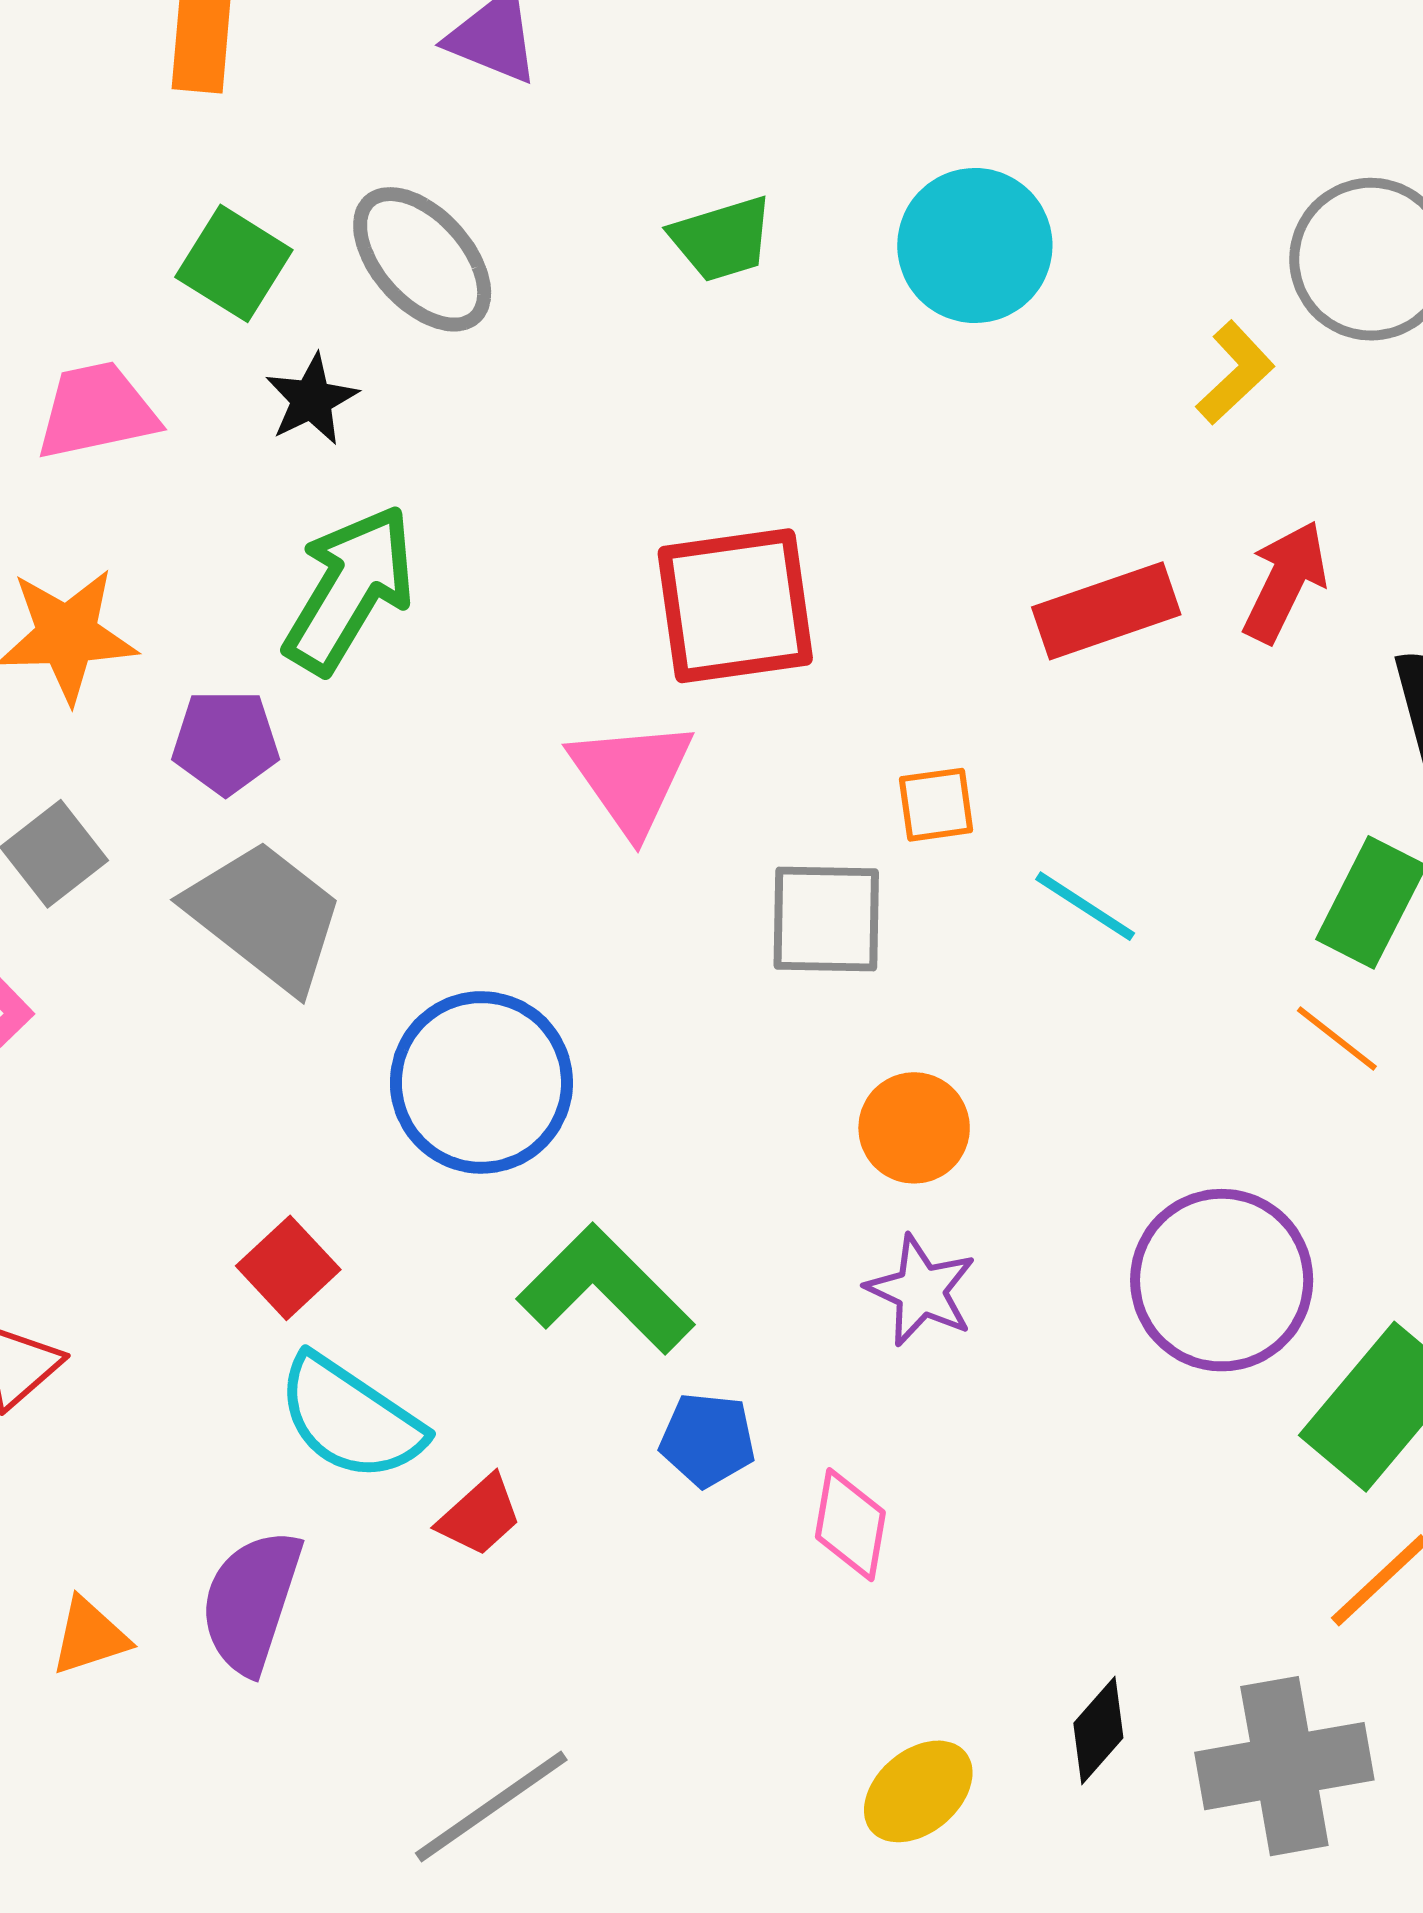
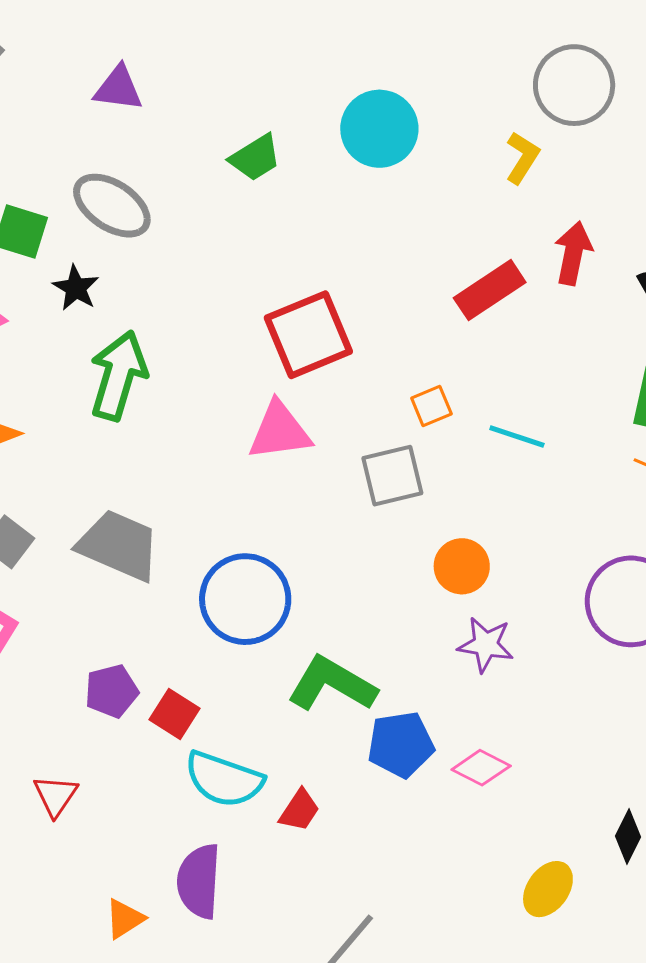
purple pentagon: (226, 742) -> (111, 691), moved
pink triangle: (631, 777) -> (279, 431), turned -48
blue pentagon: (708, 1440) -> (401, 744), size x1.4
pink diamond: (850, 1525) -> (481, 768), turned -58

